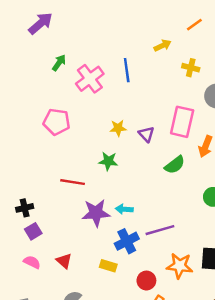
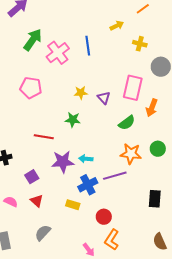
green arrow: (59, 63) -> (33, 40), size x1.6
purple square: (33, 231) -> (32, 177), moved
orange star: (180, 266) -> (131, 154), moved

